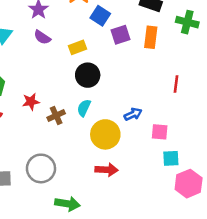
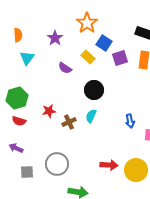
purple semicircle: (42, 37) -> (65, 68), moved
yellow rectangle: (78, 47) -> (88, 57), moved, turned 64
blue arrow: (133, 114) -> (130, 121), turned 104
yellow circle: (105, 134) -> (136, 170), moved

